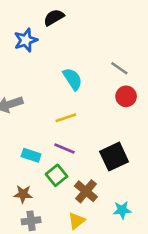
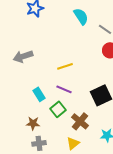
cyan semicircle: (73, 79) -> (81, 16), moved
cyan rectangle: (31, 155) -> (39, 94), turned 40

